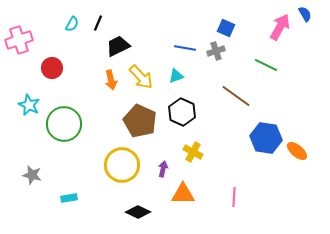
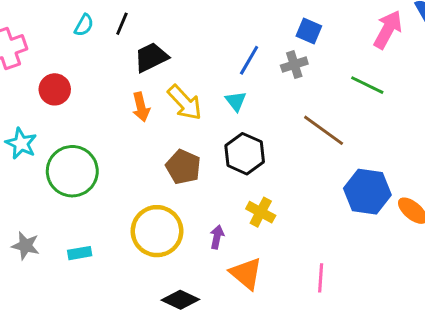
blue line: (185, 48) -> (249, 60), turned -70
cyan triangle: (176, 76) -> (236, 101), turned -49
brown pentagon: (140, 121) -> (183, 167), size x0.7
orange triangle: (183, 194) -> (246, 273), turned 40
cyan rectangle: (69, 198) -> (80, 253), moved

